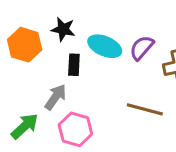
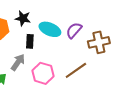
brown line: (145, 109) -> (76, 70), turned -50
pink hexagon: (75, 129) -> (43, 73), moved

